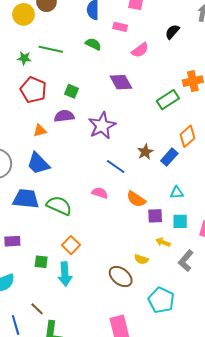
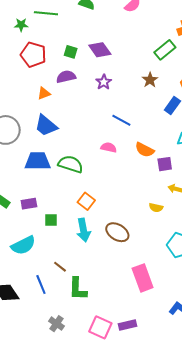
purple diamond: (121, 82) -> (100, 50), moved
purple star: (102, 126) -> (104, 82), size x0.6
brown star: (145, 152) -> (150, 80), moved
green square: (41, 262) -> (51, 220), moved
brown ellipse: (121, 277) -> (117, 232), moved

